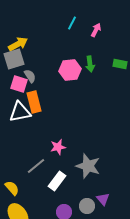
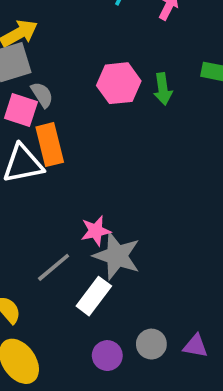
green arrow: (90, 64) -> (163, 89), moved
gray star: (88, 166) -> (117, 256), moved
purple triangle: (103, 199) -> (195, 346), moved, turned -40

